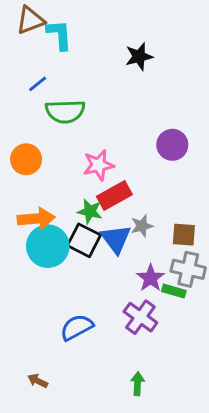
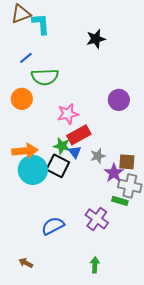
orange circle: (26, 159) -> (22, 99), moved
blue triangle: (116, 239) -> (75, 152), moved, size x0.6
purple star: (151, 278) -> (114, 173), moved

